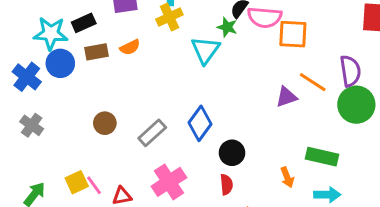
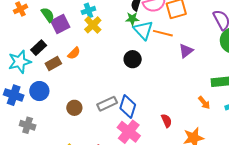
cyan triangle: (205, 50) -> (143, 30), moved
blue circle: (60, 63) -> (39, 91), moved
orange line: (313, 82) -> (163, 33), moved
blue diamond: (200, 123) -> (128, 107), moved
gray rectangle: (152, 133) -> (107, 104), turned 36
black circle: (232, 153) -> (133, 59), moved

